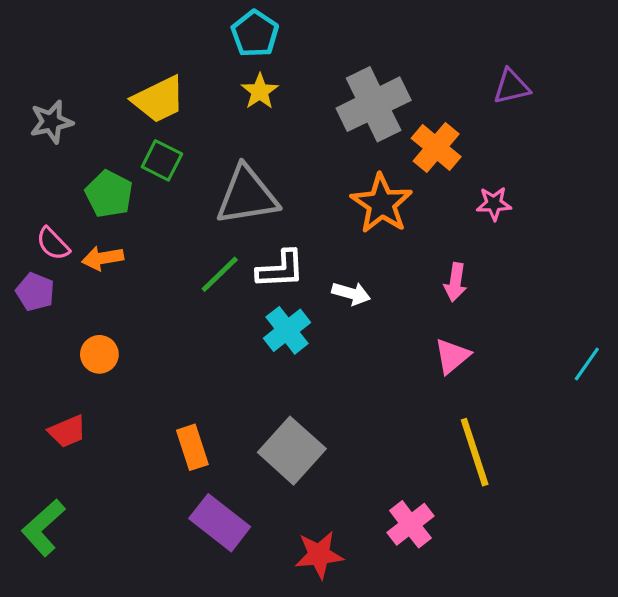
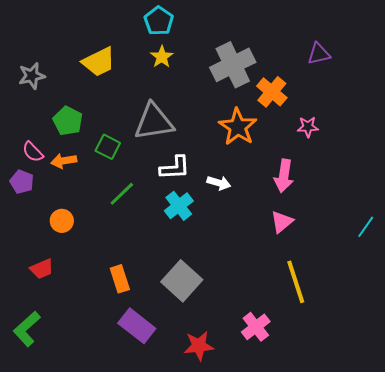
green square: (162, 160) -> (108, 147), moved
green line: (220, 274) -> (122, 194), moved
pink arrow: (455, 282) -> (284, 176), size x1.4

